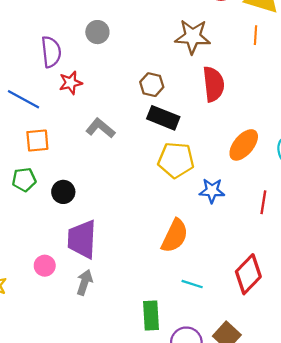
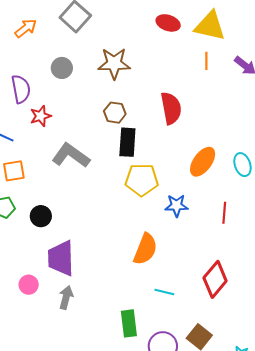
brown star: (193, 37) -> (114, 63), moved
black rectangle: (163, 118) -> (127, 142), turned 76
gray L-shape: (100, 128) -> (71, 155), size x1.4

